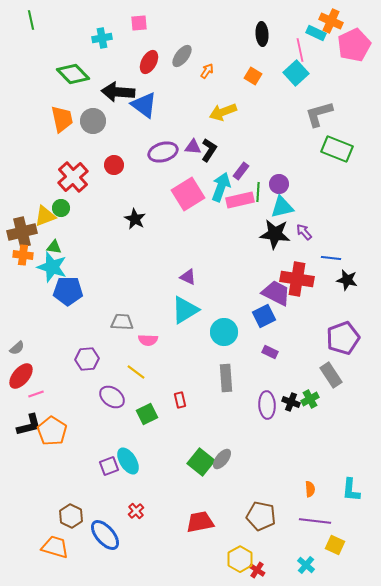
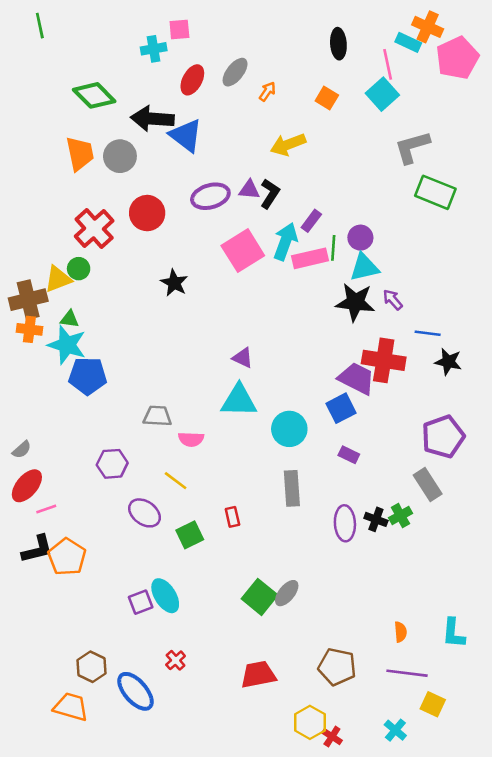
cyan cross: (102, 38) -> (154, 49), moved
red circle: (114, 165) -> (147, 213), size x1.4
cyan triangle: (185, 310) -> (239, 400), turned 32

